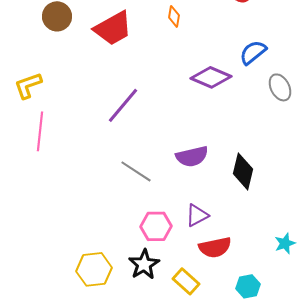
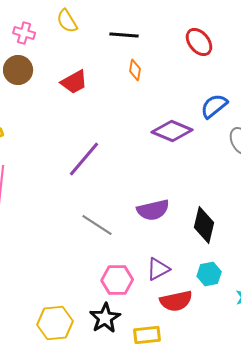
red trapezoid: (113, 28) -> (74, 82), size x0.7
yellow rectangle: (186, 281) -> (147, 335), turned -48
cyan hexagon: (248, 286) -> (209, 274), moved

